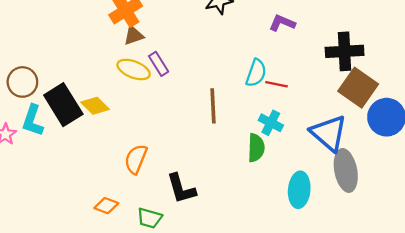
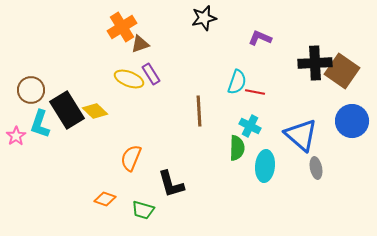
brown triangle: (134, 35) -> (140, 44), moved
brown square: (358, 88) -> (342, 71), moved
gray ellipse: (346, 170) -> (316, 168), size x0.6
cyan ellipse: (299, 190) -> (265, 166), moved

